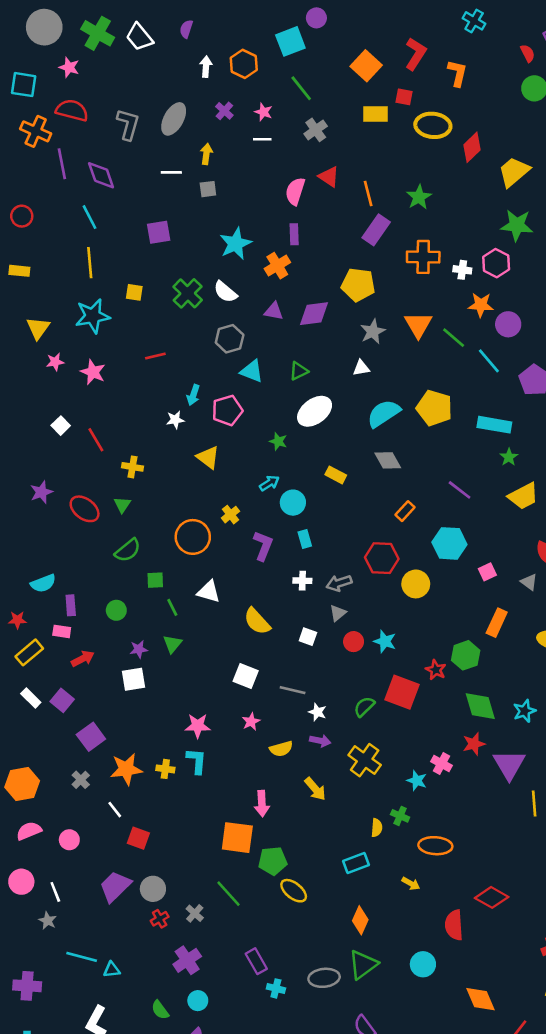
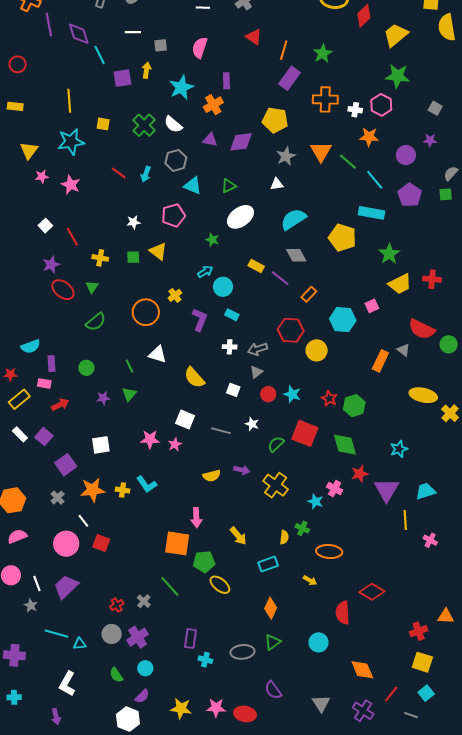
yellow arrow: (206, 154) -> (146, 70), moved
pink semicircle: (295, 191) -> (200, 48), moved
orange line: (368, 193) -> (284, 50), turned 30
cyan line: (90, 217) -> (100, 55), moved
purple circle: (508, 324) -> (406, 155), moved
red line: (155, 356) -> (119, 173), turned 49
cyan arrow: (193, 395) -> (146, 174), moved
yellow pentagon: (434, 408) -> (342, 238), moved
cyan rectangle: (494, 425) -> (372, 213), moved
green star: (509, 457) -> (389, 254), size x1.5
purple line: (460, 490) -> (280, 278), moved
purple star: (41, 492) -> (51, 265), moved
cyan rectangle: (305, 539) -> (232, 315), turned -48
pink square: (487, 572) -> (372, 306), moved
green square: (155, 580) -> (133, 257), moved
orange rectangle: (497, 623) -> (380, 361), moved
red star: (436, 670) -> (329, 399), moved
white square: (134, 679) -> (101, 445), moved
green diamond: (480, 706) -> (345, 445), moved
white star: (317, 712) -> (252, 424), moved
pink star: (251, 722) -> (175, 444), moved
pink star: (198, 726) -> (150, 439), moved
cyan L-shape: (197, 761) -> (147, 484), turned 140
yellow arrow: (315, 789) -> (238, 536), moved
pink circle: (69, 840) -> (66, 544), moved, size x1.6
purple trapezoid: (115, 886) -> (66, 587), moved
gray circle: (153, 889) -> (112, 634), moved
purple rectangle: (256, 961) -> (191, 639), turned 36
green triangle: (363, 965) -> (273, 642), size x0.7

